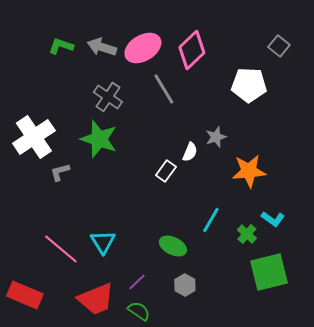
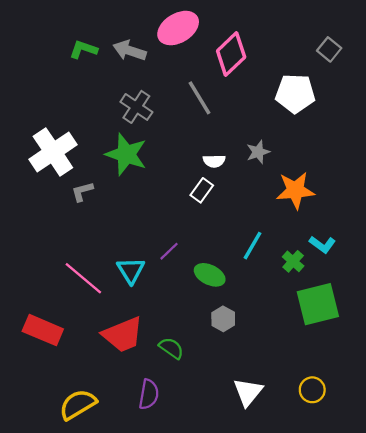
pink ellipse: (143, 48) -> (178, 28), moved
white semicircle: (190, 152) -> (214, 161), moved, turned 66
purple line: (137, 282) -> (169, 251), moved

